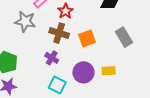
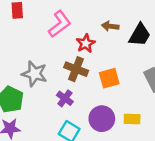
gray star: (25, 21) -> (34, 74), moved

